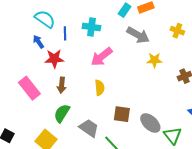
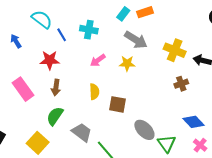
yellow cross: (177, 31) -> (175, 50), moved, size x1.5
blue line: (65, 33) -> (62, 35), turned -32
blue arrow: (38, 42) -> (16, 41), moved
pink arrow: (102, 57) -> (98, 60), size x0.7
yellow star: (154, 60) -> (127, 63), moved
brown square: (122, 114) -> (118, 104), moved

